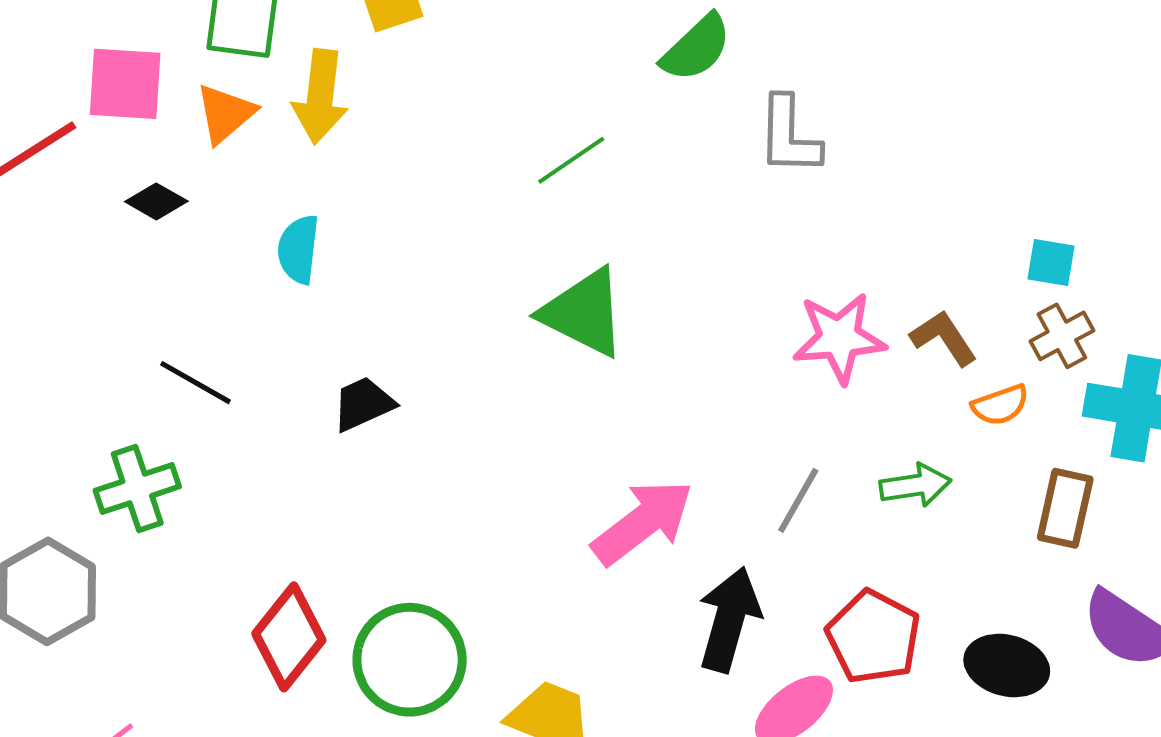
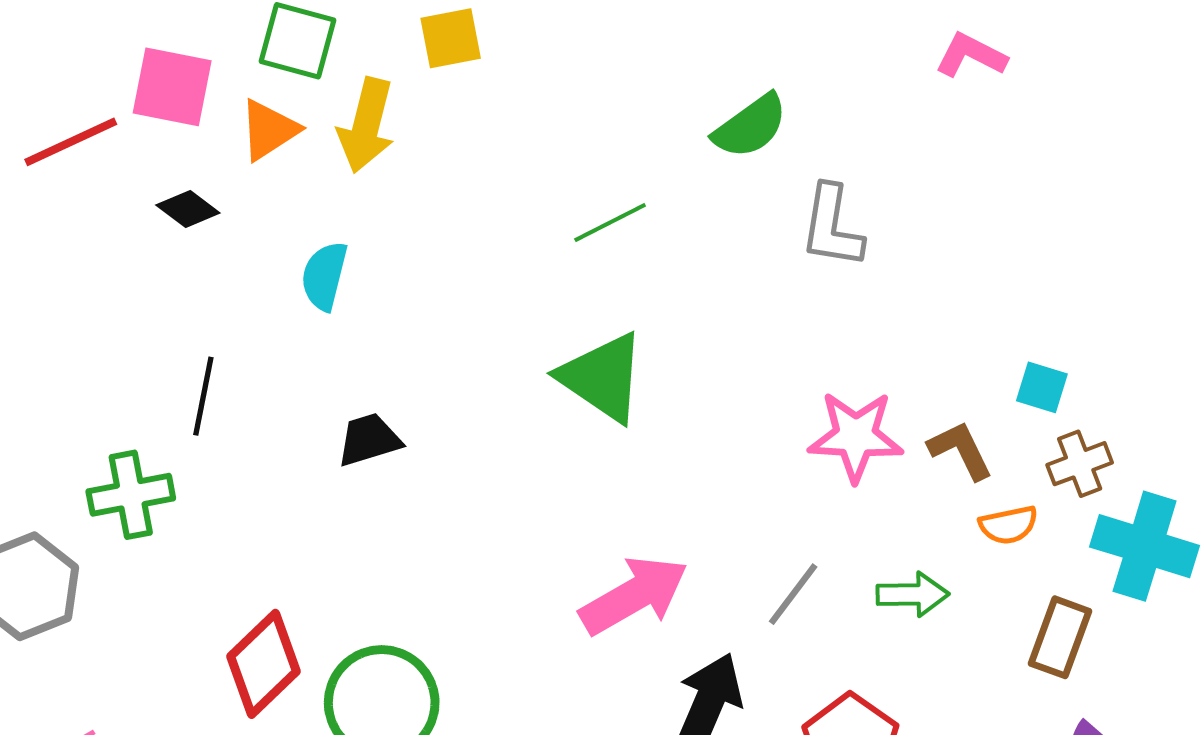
cyan square: (1051, 263) -> (1042, 387), moved
black line: (196, 383) -> (203, 396), turned 64

